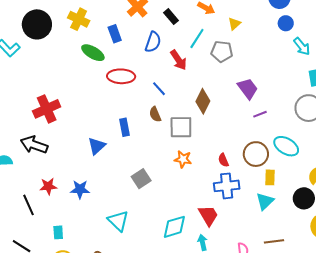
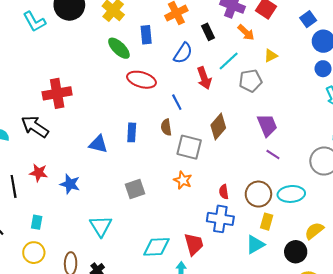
gray pentagon: (222, 51) -> (251, 81), turned -30
purple line: (260, 114) -> (273, 155), turned 40
blue triangle: (97, 146) -> (98, 144), turned 42
cyan ellipse: (286, 146) -> (291, 194), turned -50

